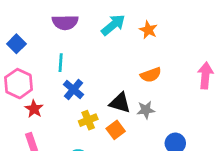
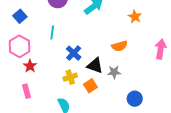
orange star: (148, 30) -> (135, 17), moved
blue cross: (74, 89) -> (74, 53), moved

